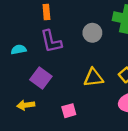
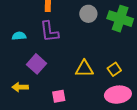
gray circle: (92, 33) -> (88, 14), moved

